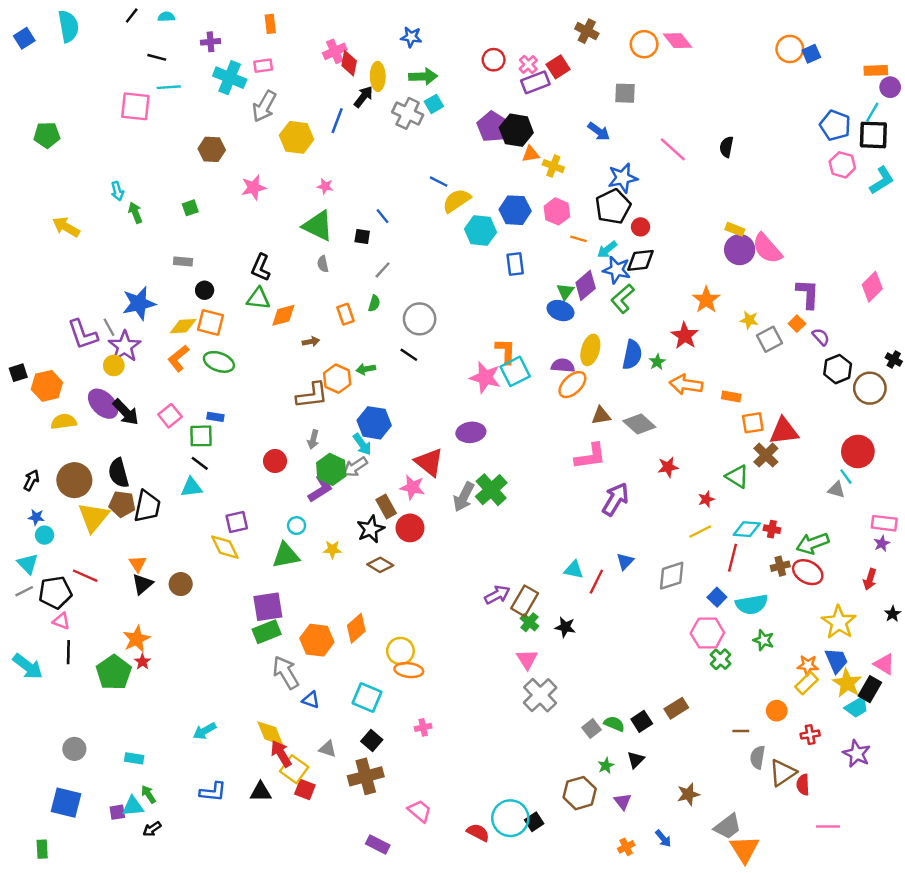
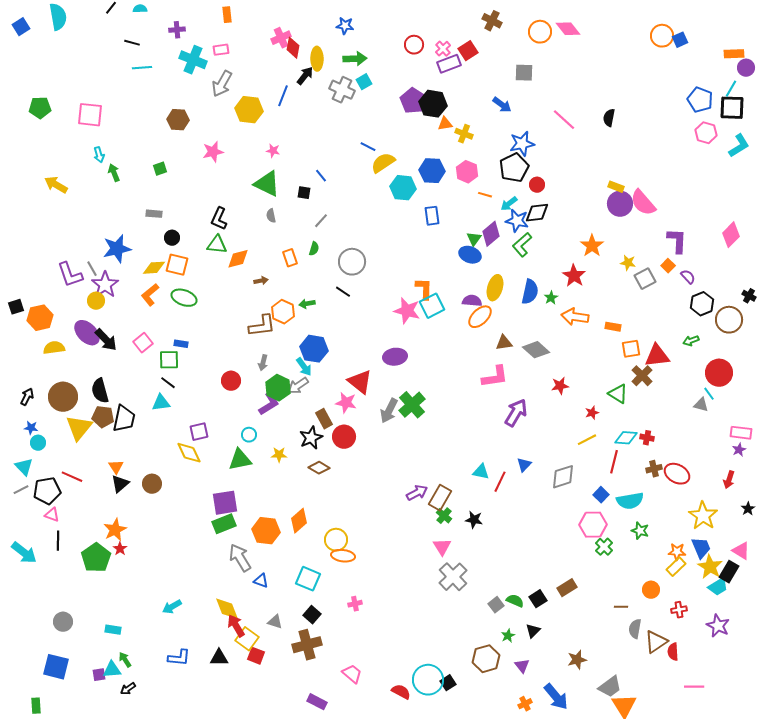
pink square: (135, 106) -> (90, 115), moved
green arrow: (813, 543) -> (691, 341), moved, size x0.6
blue arrow: (663, 838) -> (556, 697), size x1.8

